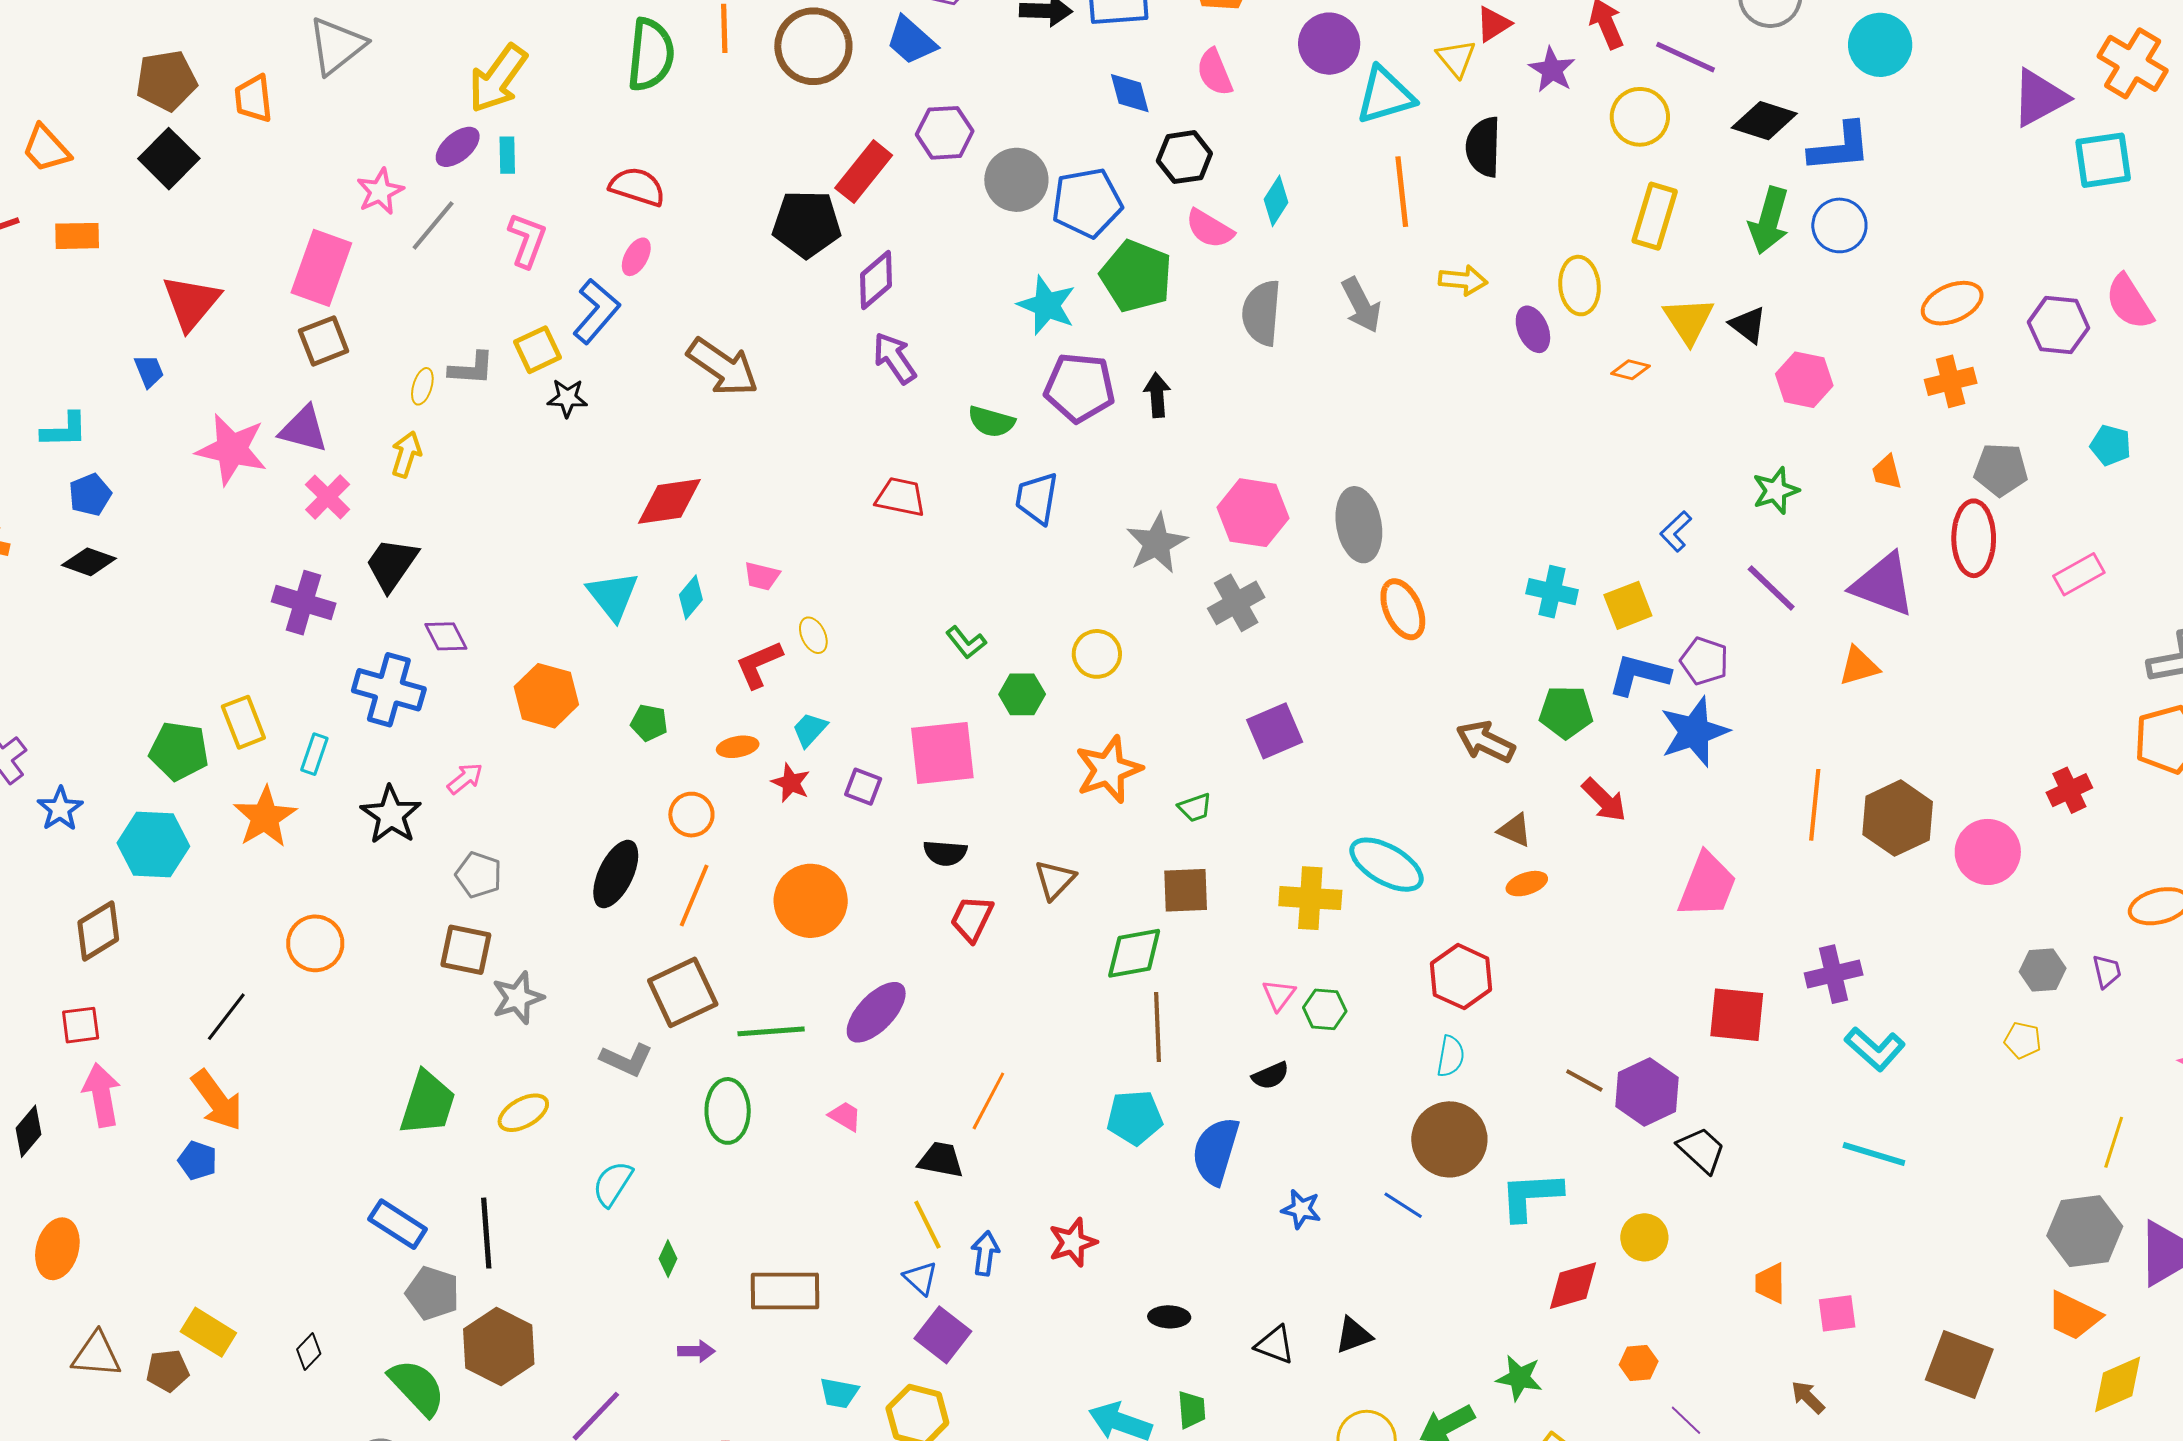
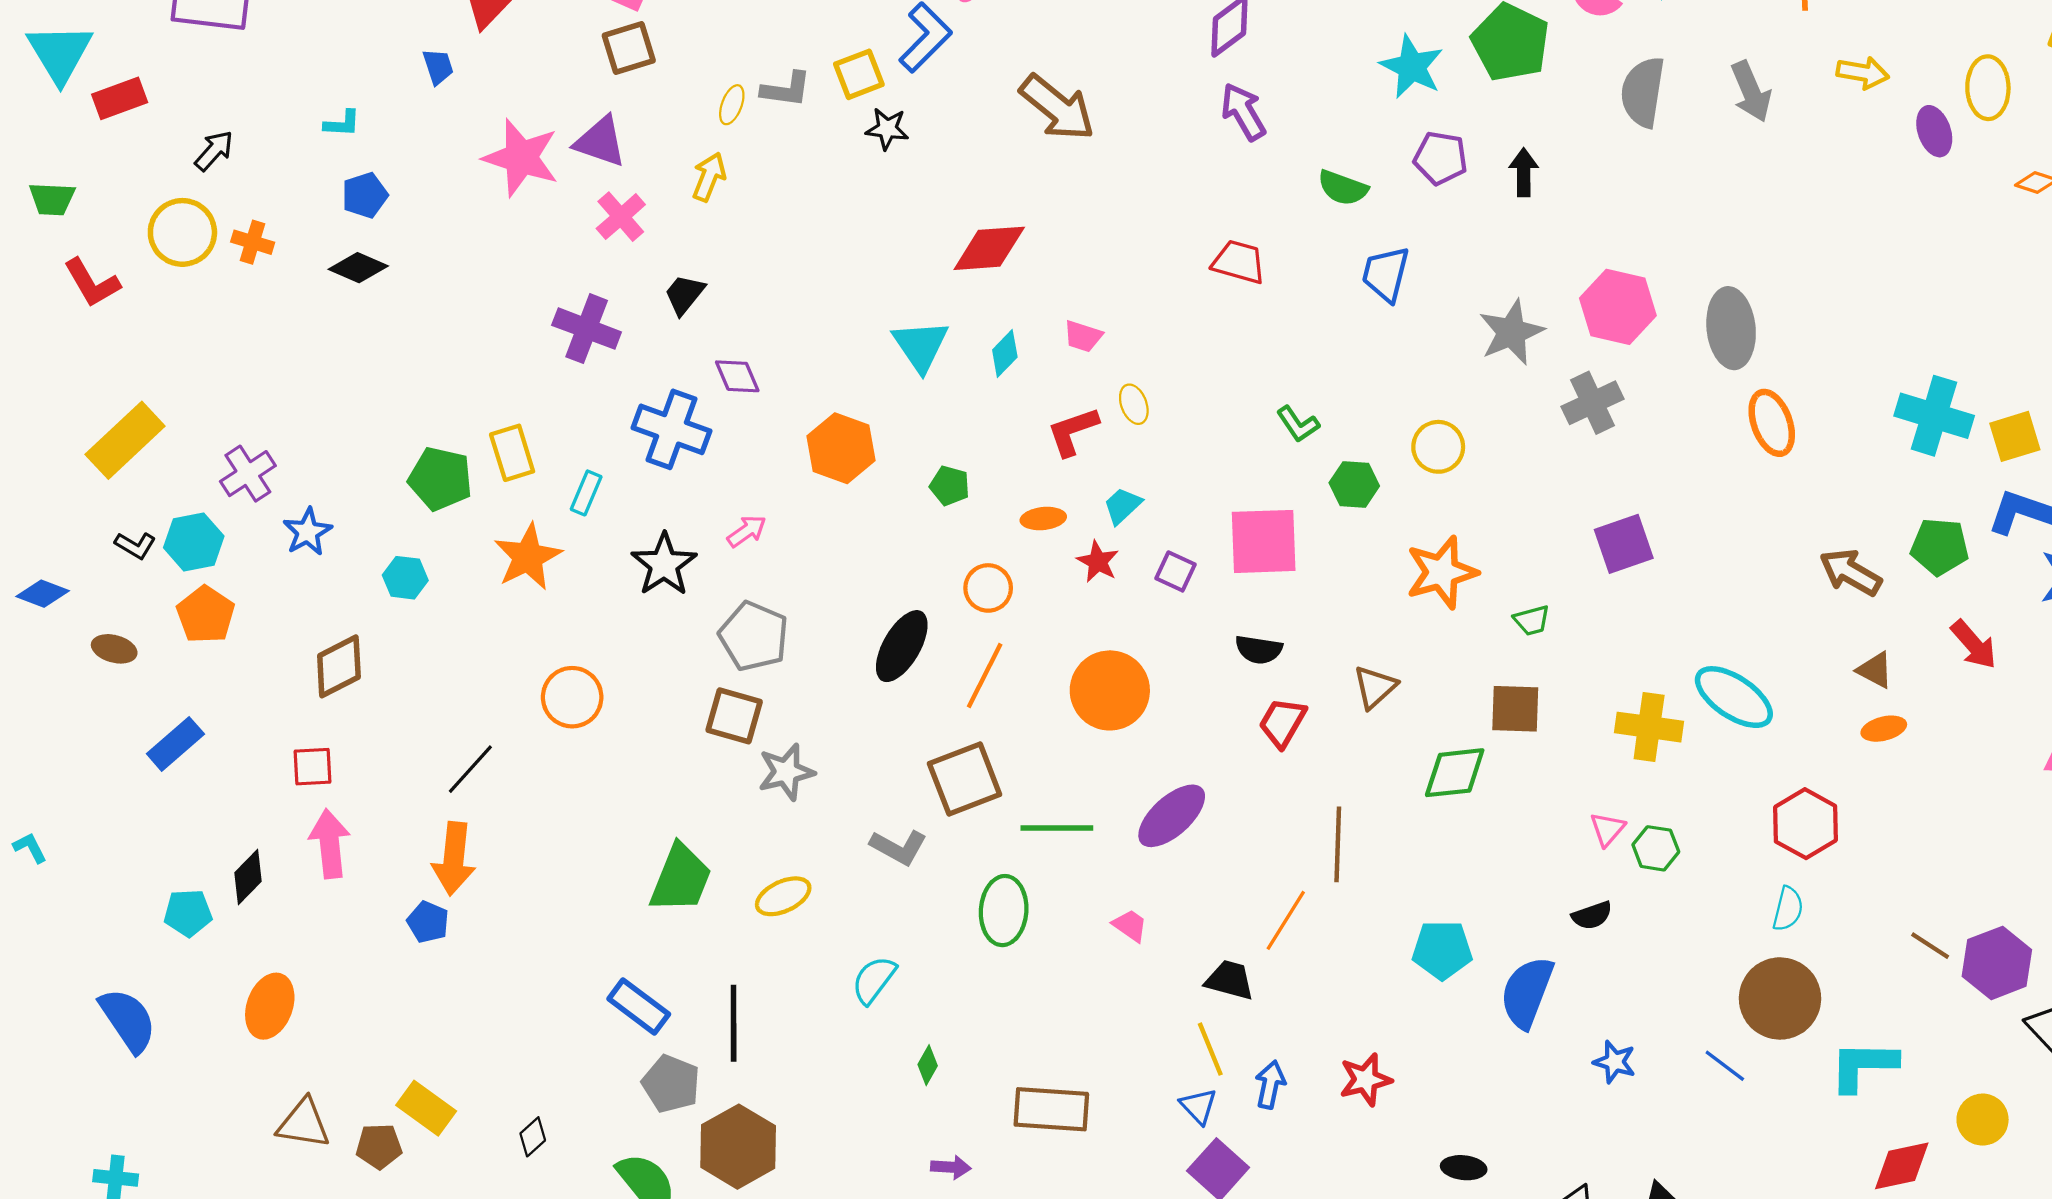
purple pentagon: (1080, 387) -> (1441, 158), size x0.7
cyan L-shape: (64, 430) -> (342, 123), size x0.7
black trapezoid: (392, 564) -> (684, 294), size x0.7
cyan cross: (1552, 592) -> (1934, 416), size x1.4
cyan hexagon: (153, 845) -> (405, 578), size x0.6
gray pentagon: (479, 875) -> (754, 636), size x1.4
brown line: (1157, 1027) -> (1338, 844), moved
orange arrow: (217, 1100) -> (454, 859), turned 38

